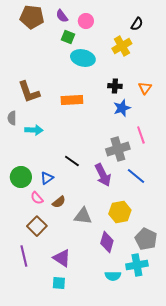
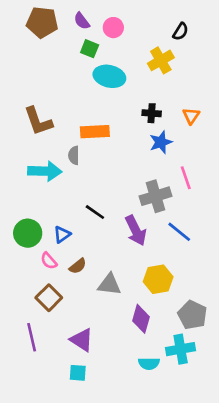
gray semicircle: (12, 118) -> (74, 155), moved
cyan arrow: (34, 130) -> (45, 171), size x1.4

